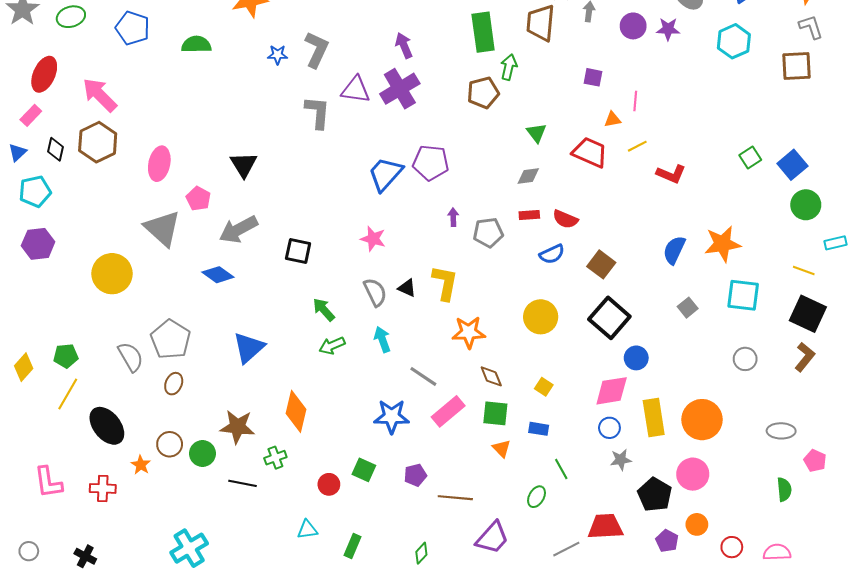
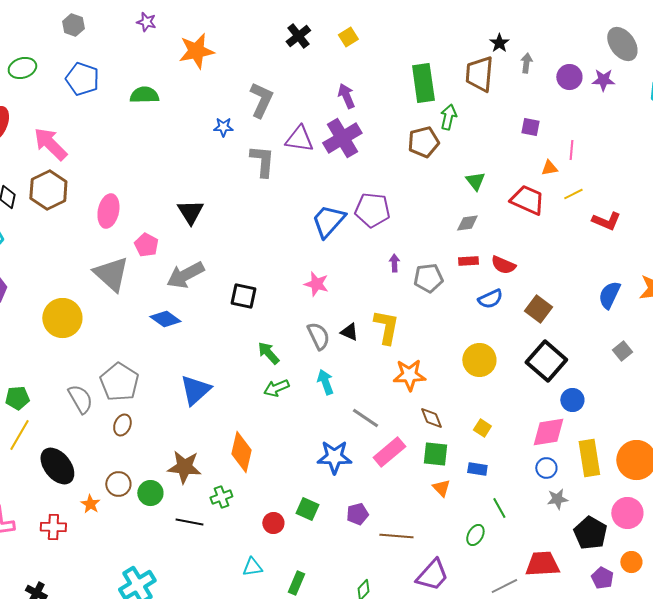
blue star: (278, 55) -> (223, 127), moved

